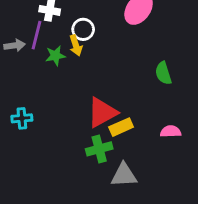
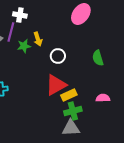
white circle: (83, 29) -> (58, 56), moved
green cross: (99, 149) -> (73, 111), moved

